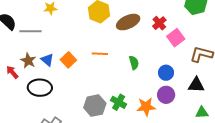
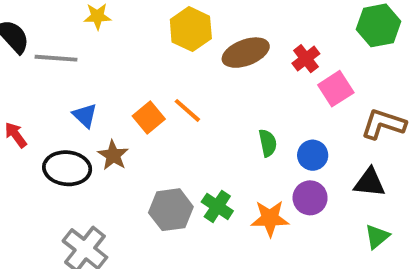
orange line: (100, 54) -> (187, 110), turned 35
orange square: (68, 60) -> (149, 117), moved
brown star: (28, 61) -> (113, 155), moved
green semicircle: (134, 63) -> (268, 143), moved
green triangle: (202, 113) -> (377, 237), turned -40

